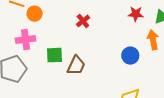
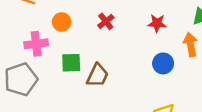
orange circle: (35, 14) -> (62, 22), moved
red star: (136, 14) -> (157, 23), moved

